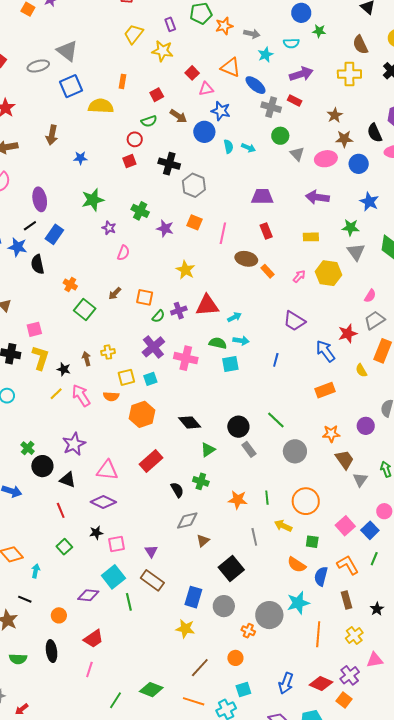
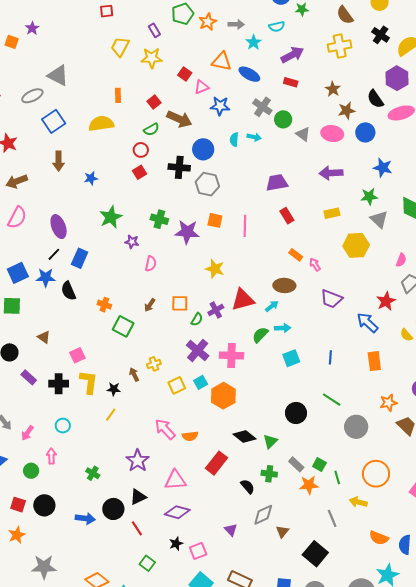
blue square: (71, 86) -> (54, 121), moved
gray cross: (271, 107) -> (262, 107), moved, turned 30
brown arrow: (178, 116) -> (179, 119), size x1.4
blue circle: (204, 132) -> (203, 149), moved
cyan semicircle: (228, 146) -> (234, 139), turned -152
pink ellipse: (326, 159) -> (332, 134), turned 30
purple star: (165, 228) -> (187, 232), size x1.4
brown ellipse: (246, 259) -> (284, 285), moved
pink arrow: (299, 276) -> (315, 265), moved, turned -64
green semicircle: (218, 343) -> (260, 335), turned -48
blue line: (276, 360) -> (330, 357), moved
cyan square: (230, 364) -> (291, 358), moved
orange rectangle: (325, 390) -> (374, 361), turned -66
pink arrow: (81, 395) -> (165, 429), moved
orange semicircle: (111, 396) -> (190, 436), moved
orange hexagon: (142, 414) -> (223, 396), moved
black diamond: (190, 422) -> (244, 436), moved
gray rectangle: (249, 449) -> (296, 464), moved
black circle: (42, 466) -> (113, 509), moved
black triangle: (68, 480) -> (138, 497), turned -36
green square: (312, 542) -> (319, 465), moved, turned 32
purple triangle: (151, 551) -> (231, 530), moved

